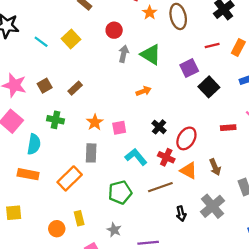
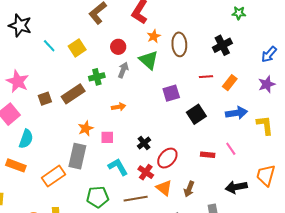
green triangle: (151, 55) -> (149, 60), moved
purple square: (189, 68) -> (171, 93), moved
brown square: (45, 86) -> (45, 99), moved
brown rectangle: (75, 88) -> (73, 94), size x1.6
orange arrow: (144, 91) -> (119, 107), moved
green cross: (56, 120) -> (97, 77), moved, turned -35
gray rectangle: (91, 153) -> (77, 156), size x1.4
brown arrow: (215, 167) -> (189, 189), turned 35

